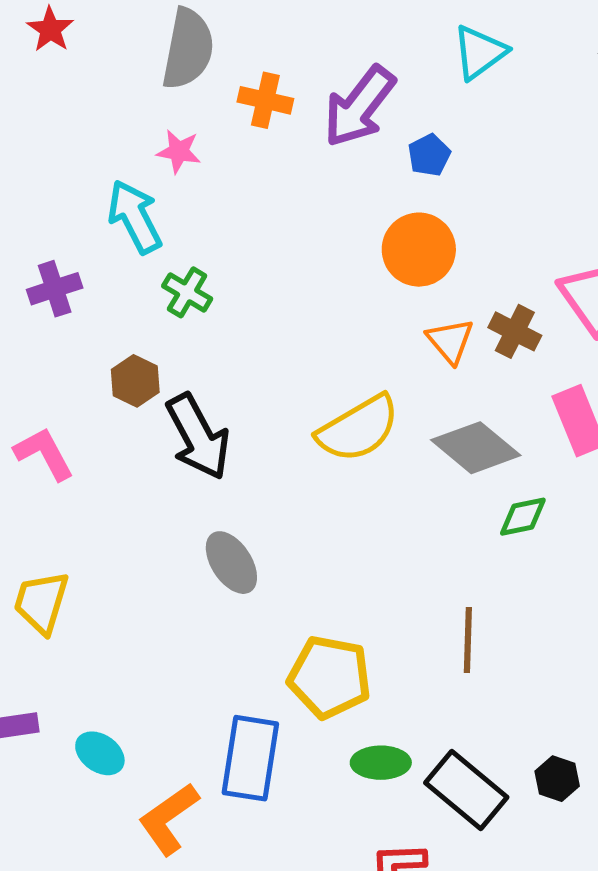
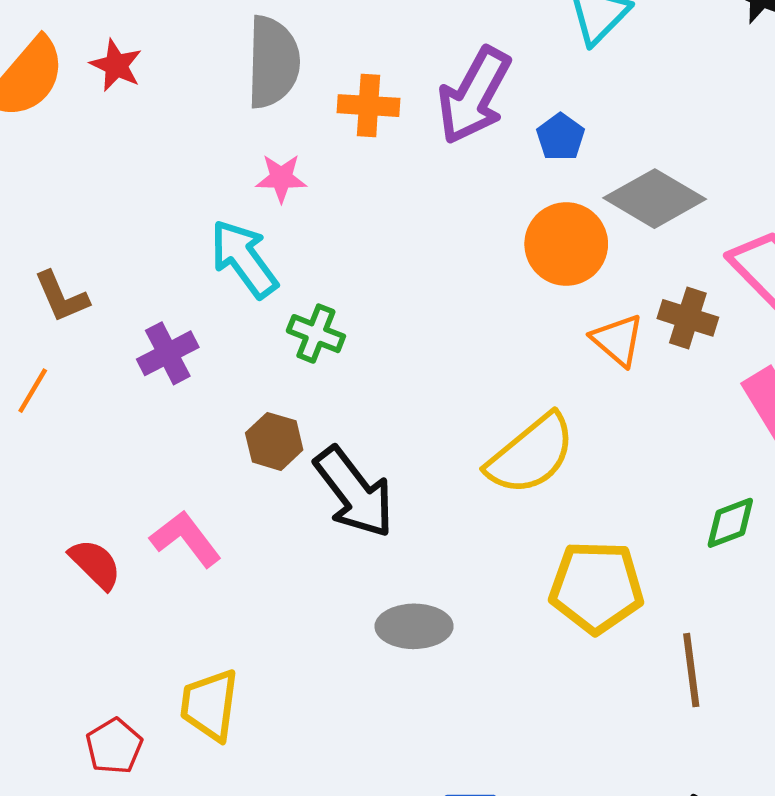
gray diamond: (476, 448) -> (655, 199), moved
gray ellipse: (231, 563) -> (414, 626), turned -48
yellow pentagon: (330, 677) -> (596, 587), moved

